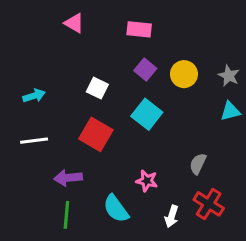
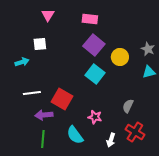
pink triangle: (74, 23) -> (48, 15), turned 32
purple square: (145, 69) -> (94, 45), size x1.5
yellow circle: (184, 74) -> (120, 57), moved
white square: (97, 88) -> (40, 44), moved, turned -32
red square: (96, 134) -> (62, 99), moved
white line: (34, 141) -> (32, 93), moved

